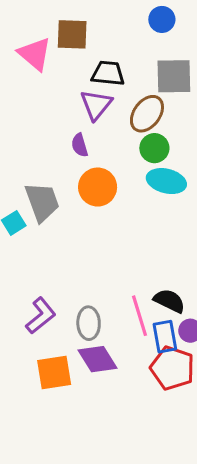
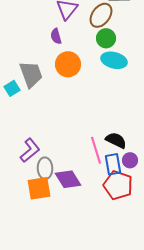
gray ellipse: (89, 323) -> (45, 168), moved

